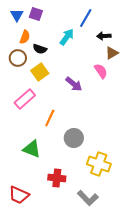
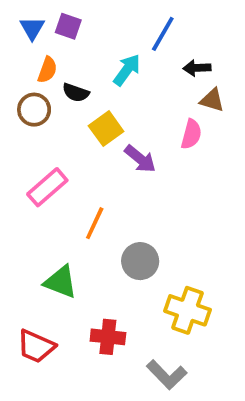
brown triangle: (112, 53) -> (212, 100), turned 48
pink semicircle: (101, 71) -> (191, 134), turned 49
yellow square: (40, 72) -> (106, 129), moved
red trapezoid: (19, 195) -> (36, 346), moved

